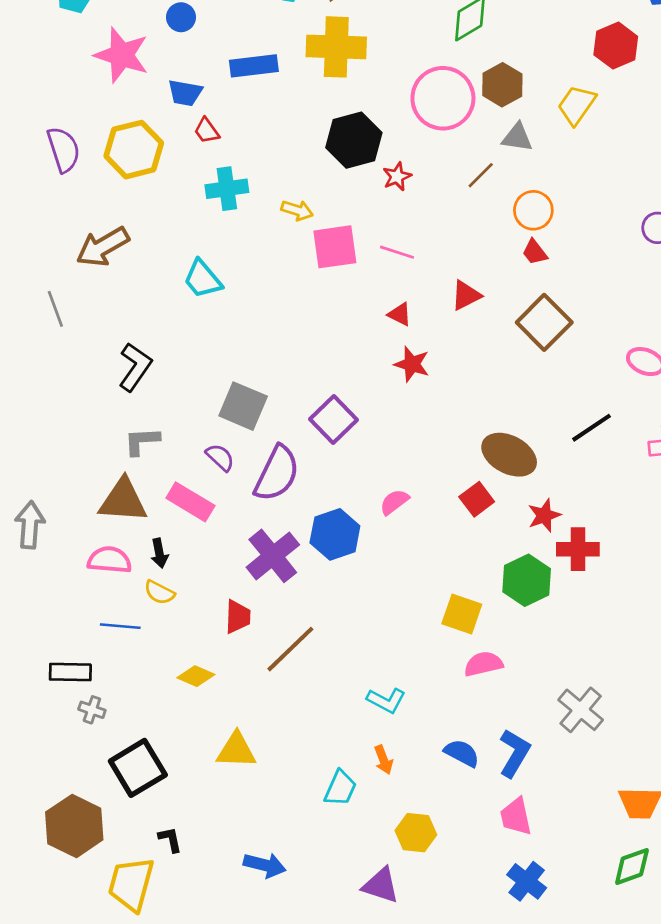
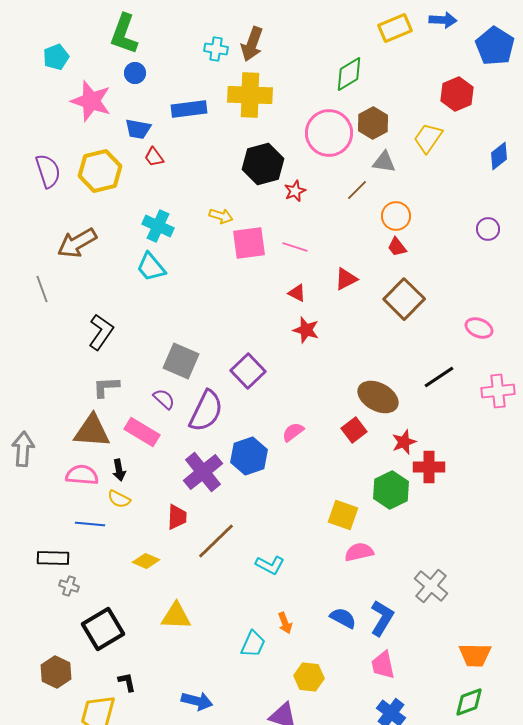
cyan cross: (227, 189) -> (158, 226), moved, turned 32
cyan L-shape: (386, 700) -> (270, 565), moved
brown hexagon: (74, 826) -> (56, 672), size x0.7

